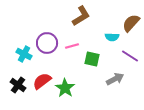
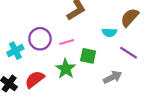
cyan cross: (24, 54) -> (15, 51), turned 35
green star: (65, 88) -> (66, 69), moved

